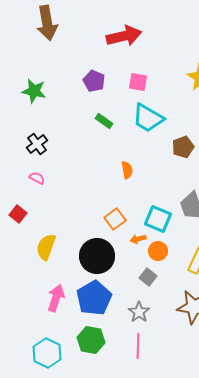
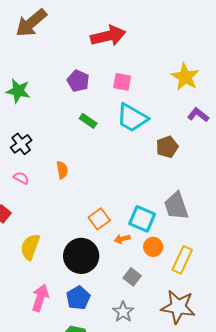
brown arrow: (47, 23) -> (31, 23), turned 60
orange semicircle: (127, 170) -> (62, 170), moved
orange circle: (158, 251) -> (153, 247), moved
blue pentagon: (94, 298) -> (78, 298), size x0.7

